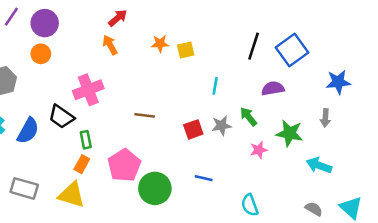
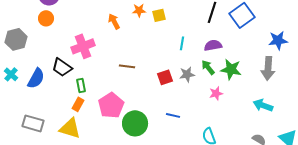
orange arrow: (110, 45) -> (114, 21), moved
purple semicircle: (273, 88) -> (213, 45), moved
gray arrow: (325, 118) -> (268, 68), size x1.6
green star: (289, 133) -> (231, 69), moved

